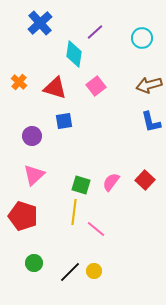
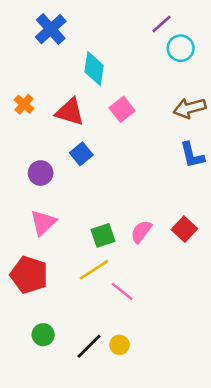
purple line: (95, 32) -> (162, 24), moved
blue square: (64, 121) -> (81, 154), turned -30
green square: (81, 185) -> (103, 235), turned -36
yellow line: (74, 212) -> (94, 270), turned 50

